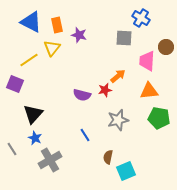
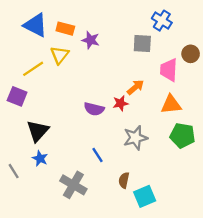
orange rectangle: (57, 25) -> (65, 29), turned -63
gray cross: (50, 160) -> (73, 185), moved, turned -30

